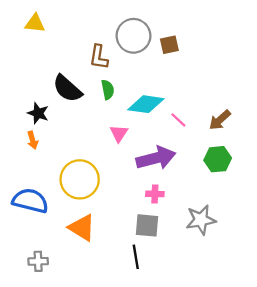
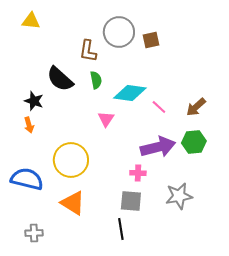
purple arrow: (156, 158) -> (158, 147), moved

